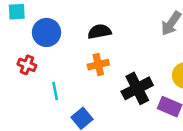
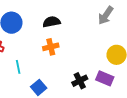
black cross: (137, 88) -> (80, 81), moved, size x0.7

